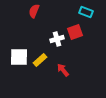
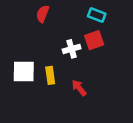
cyan rectangle: (86, 12) -> (97, 15), moved
yellow rectangle: (40, 60) -> (50, 75), turned -56

